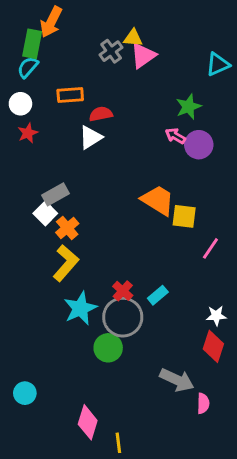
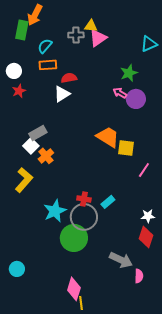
gray cross: (111, 51) -> (76, 35), turned 35
cyan semicircle: (28, 67) -> (45, 46), moved
yellow L-shape: (66, 263) -> (24, 180), moved
red cross: (123, 291) -> (84, 199), turned -32
green circle: (108, 348) -> (74, 238), size x1.4
pink diamond: (88, 422) -> (74, 289), moved

